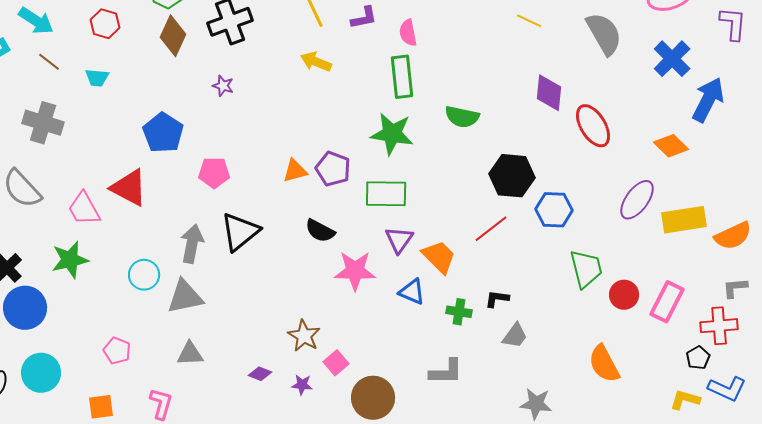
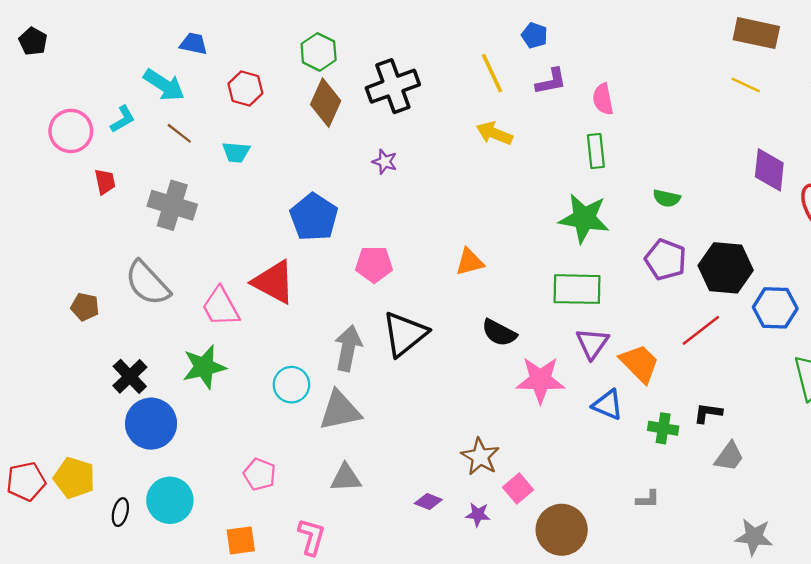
green rectangle: (402, 77) -> (596, 151), size x0.7
green semicircle: (462, 117) -> (667, 198), size x0.7
purple pentagon: (333, 169) -> (665, 260), moved
gray L-shape: (446, 372) -> (648, 499), size x0.6

